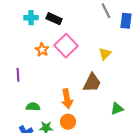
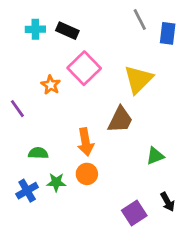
orange star: (42, 50) -> (51, 85), moved
yellow triangle: (105, 54) -> (138, 79), size x1.6
purple line: (18, 75) -> (17, 109), turned -32

